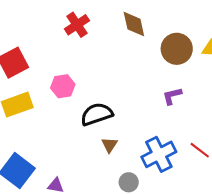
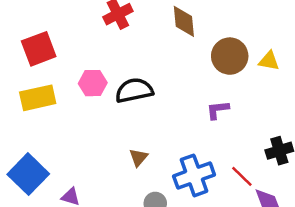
black semicircle: (97, 114) -> (134, 90), moved

